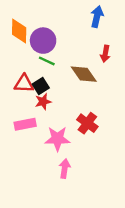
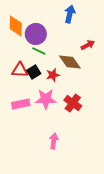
blue arrow: (97, 17) -> (70, 14), moved
red arrow: (105, 54) -> (88, 45), turned -128
red star: (43, 102) -> (53, 75), moved
pink star: (57, 139) -> (46, 99), moved

